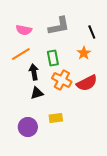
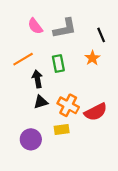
pink semicircle: (24, 30) -> (35, 26), moved, turned 42
orange cross: (62, 80) -> (68, 105), moved
red semicircle: (87, 83) -> (96, 112), moved

